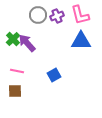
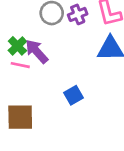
pink line: (17, 71) -> (20, 65), moved
brown square: (15, 91) -> (20, 117), size x1.5

